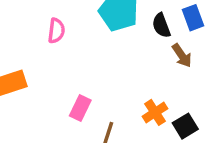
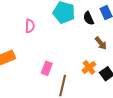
brown arrow: (182, 56) -> (101, 43), moved

